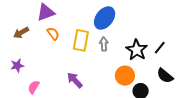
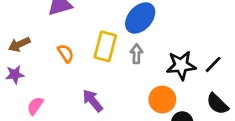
brown arrow: (21, 33) -> (19, 44), moved
orange semicircle: (53, 34) -> (66, 53), moved
black star: (137, 50) -> (181, 65), turned 30

